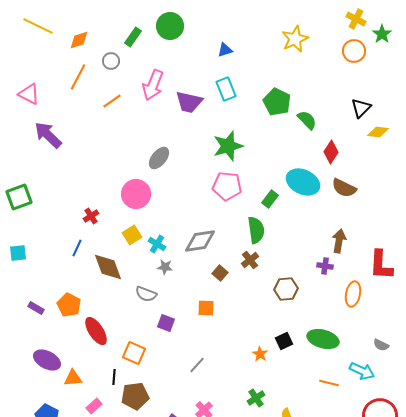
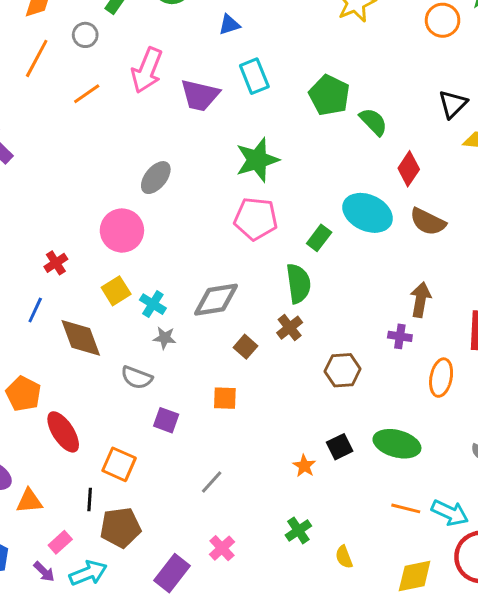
blue triangle: (225, 50) -> (229, 25), moved
cyan arrow: (362, 371) -> (450, 513), moved

